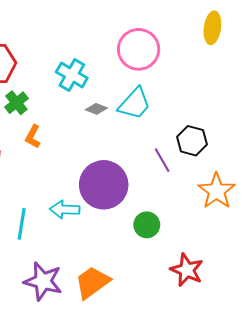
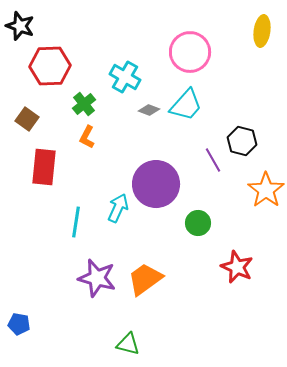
green cross: (16, 103) -> (84, 104), moved
cyan arrow: (65, 209) -> (118, 208), turned 112

